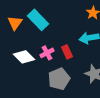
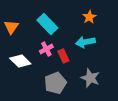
cyan rectangle: (38, 20) -> (47, 24), moved
pink cross: (47, 53) -> (46, 49), moved

